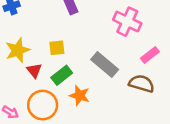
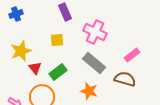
pink cross: (127, 22) -> (95, 32), moved
yellow square: (57, 48) -> (57, 40), moved
orange star: (80, 95) -> (89, 91), moved

